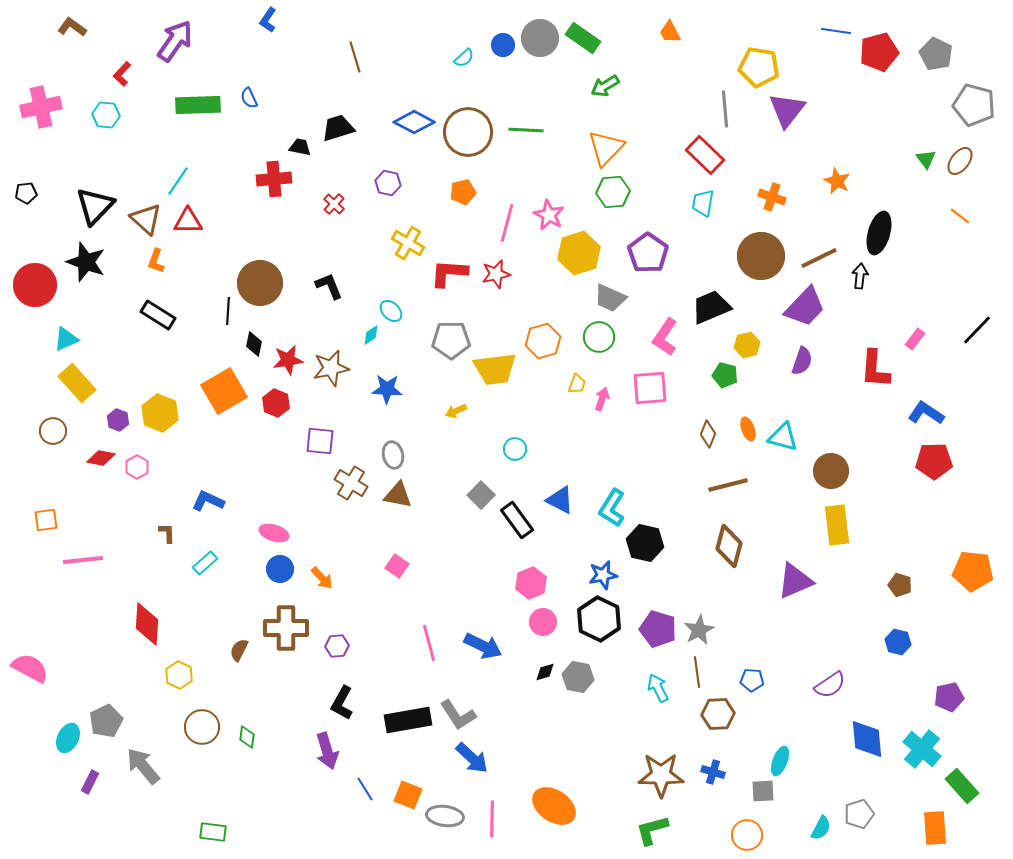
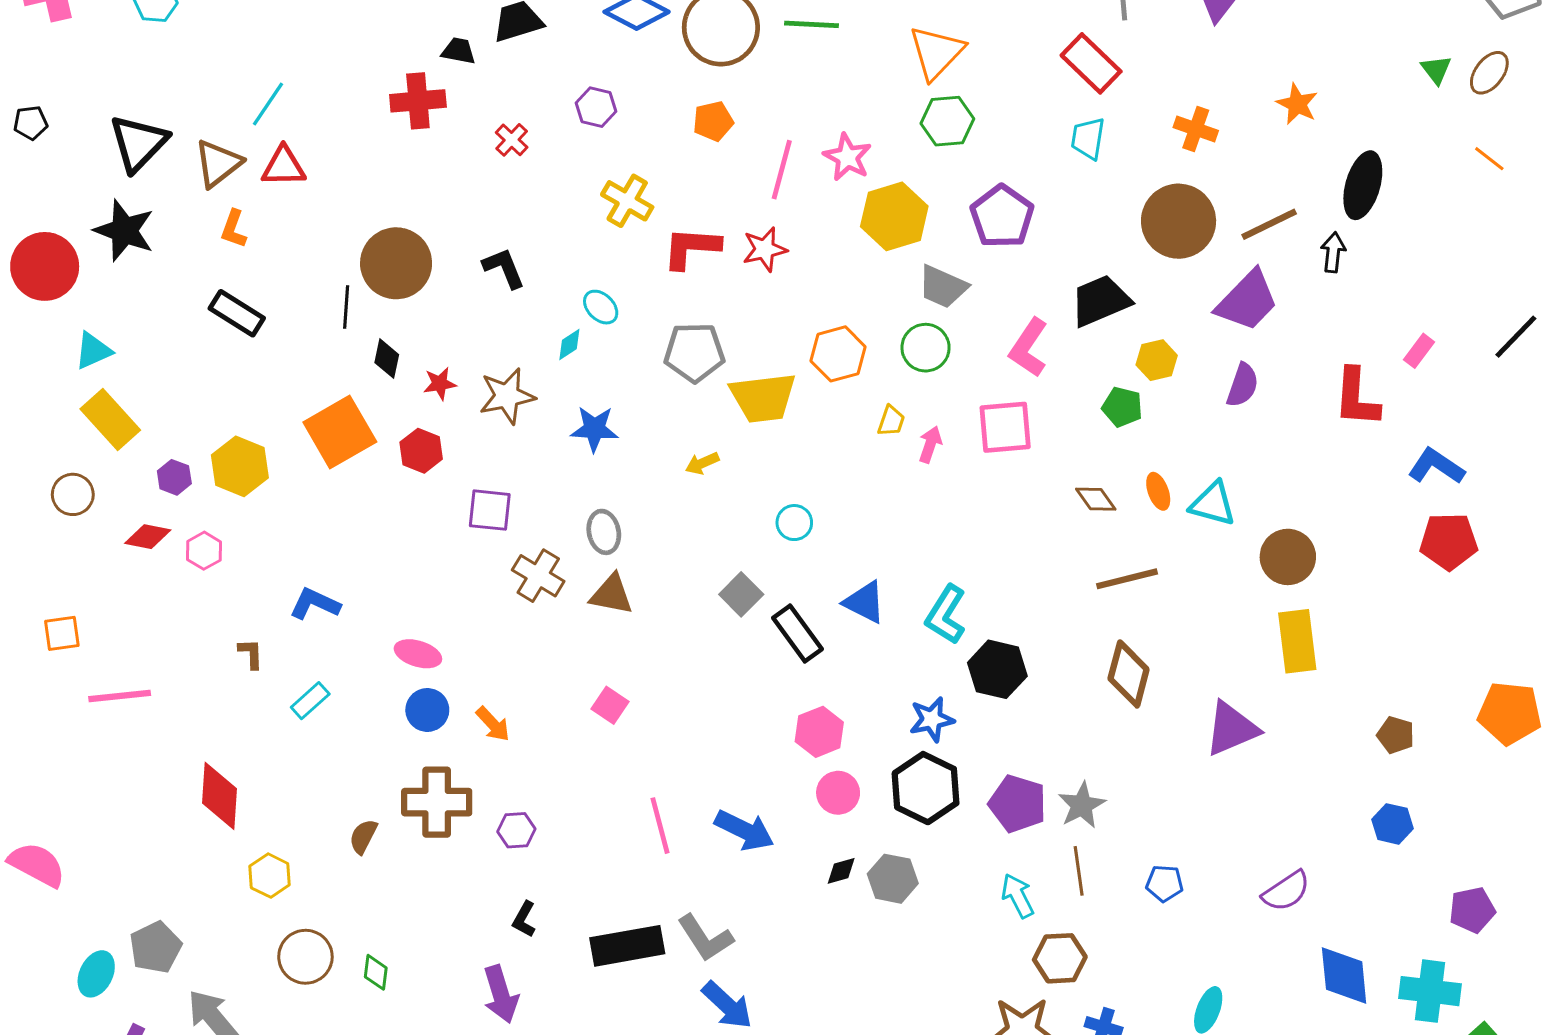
brown triangle: (146, 219) -> (218, 163), turned 40
red star: (288, 360) -> (440, 384), size x0.7
brown diamond: (708, 434) -> (1096, 499), turned -56
black L-shape: (342, 703) -> (524, 919), size x0.7
brown hexagon: (718, 714) -> (1060, 958), moved
cyan cross: (922, 749) -> (1430, 991), turned -33

